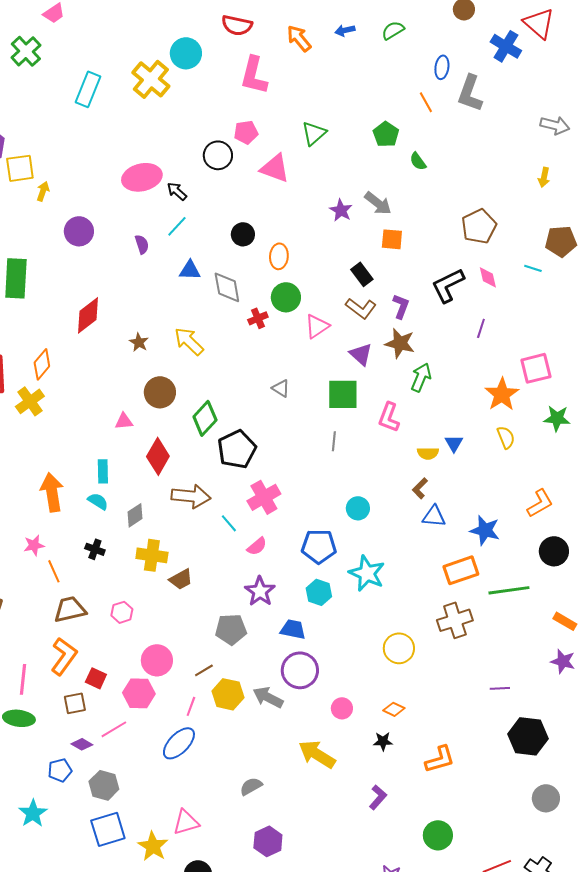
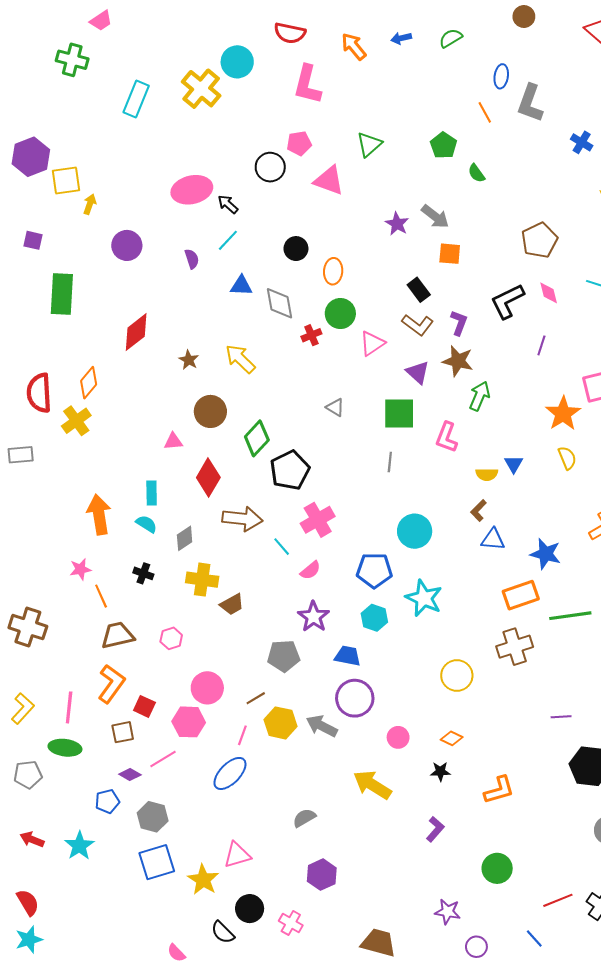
blue cross: (506, 46) -> (582, 142), moved, size x0.7
green cross: (26, 51) -> (72, 60), turned -32
cyan circle: (358, 508) -> (415, 531), size x1.4

